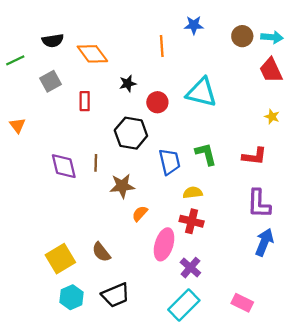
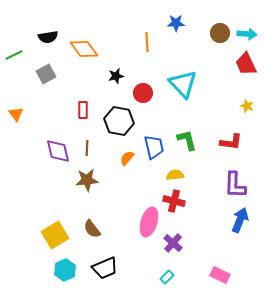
cyan triangle: (201, 92) -> (183, 84), turned 32
red rectangle: (85, 101) -> (83, 110), moved
brown star: (122, 186) -> (87, 180), moved
orange semicircle: (140, 214) -> (127, 158), moved
cyan rectangle: (184, 305) -> (167, 277), size x0.5

